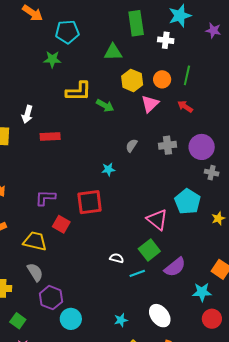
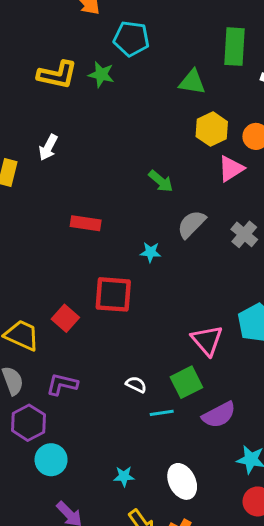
yellow L-shape: (78, 91) -> (57, 75), moved
green arrow: (105, 105) -> (161, 181), moved
red rectangle: (50, 137) -> (86, 223), moved
gray cross: (168, 145) -> (244, 234), turned 36
gray semicircle: (131, 146) -> (191, 224), size x1.5
purple L-shape: (45, 198) -> (62, 384), moved

